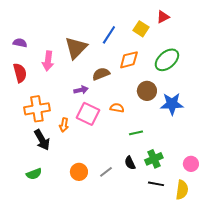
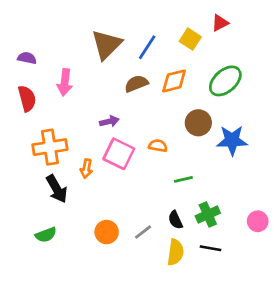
brown triangle: (76, 48) -> (107, 45), moved
brown semicircle: (101, 74) -> (136, 84), moved
yellow semicircle: (182, 190) -> (175, 252), moved

